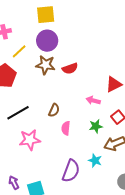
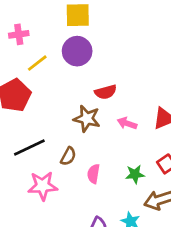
brown star: (46, 65) -> (87, 119), moved
pink arrow: (93, 100) -> (127, 123), moved
brown semicircle: (54, 110) -> (68, 156), moved

